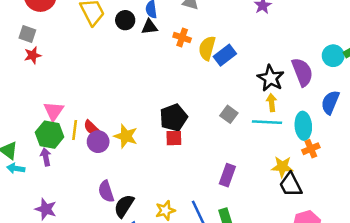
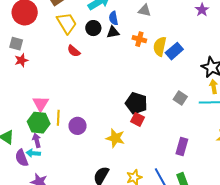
black pentagon: (174, 118) -> (136, 103), turned -30
red semicircle: (92, 128) -> (74, 51), moved
yellow star: (126, 136) -> (115, 138), moved
red square: (174, 138) -> (138, 119), turned 32
cyan arrow: (16, 168) -> (33, 153), moved
purple semicircle: (106, 191) -> (22, 158), moved

